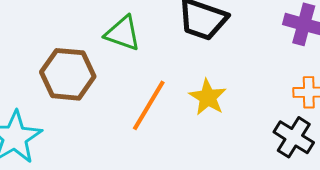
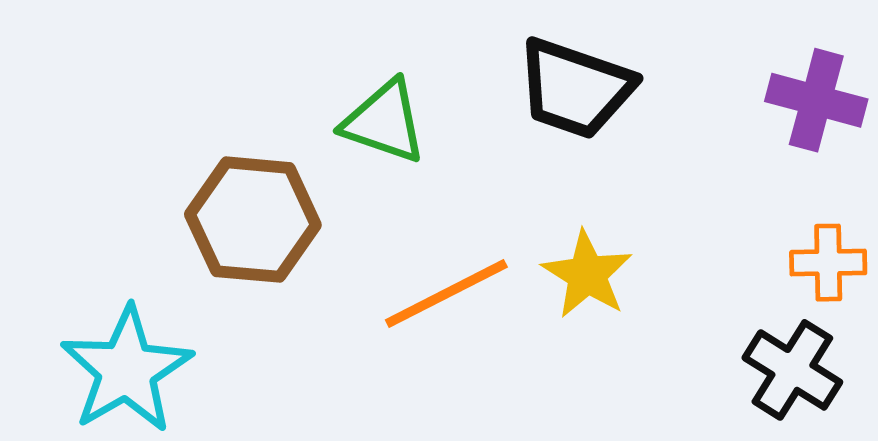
orange line: (149, 105) -> (446, 294), turned 32

